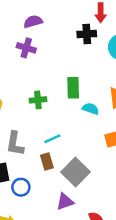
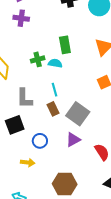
cyan semicircle: (91, 109) -> (55, 63), moved
cyan line: (52, 139) -> (55, 90), turned -72
blue circle: (21, 187) -> (40, 141), moved

